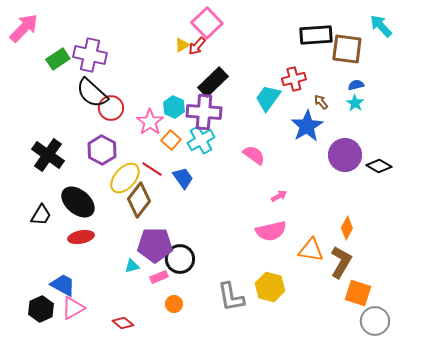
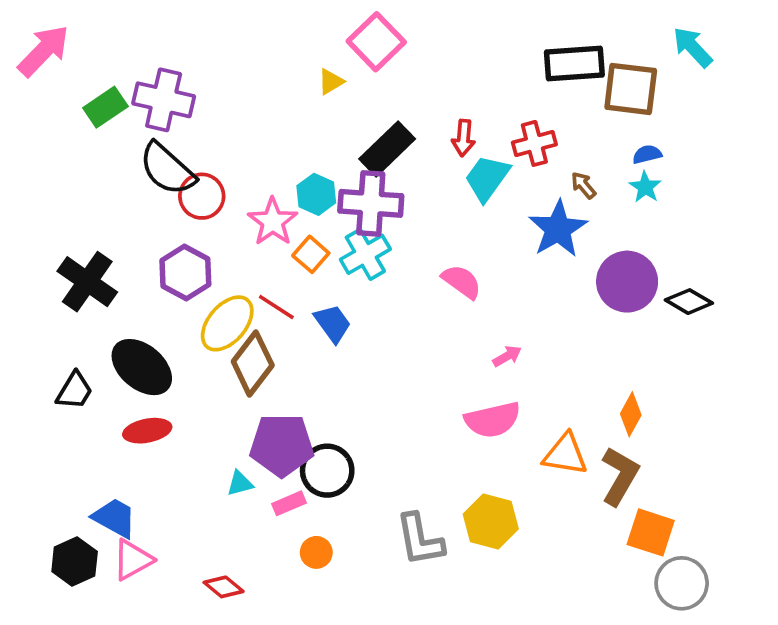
red arrow: (197, 46) -> (463, 138), moved, turned -36

